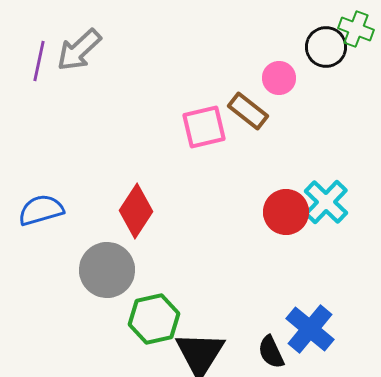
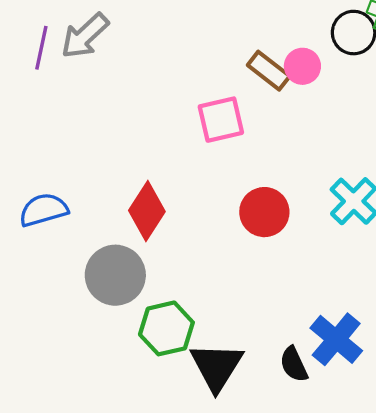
brown rectangle: (248, 111) -> (269, 71), moved
red circle: (286, 212) -> (264, 212), moved

